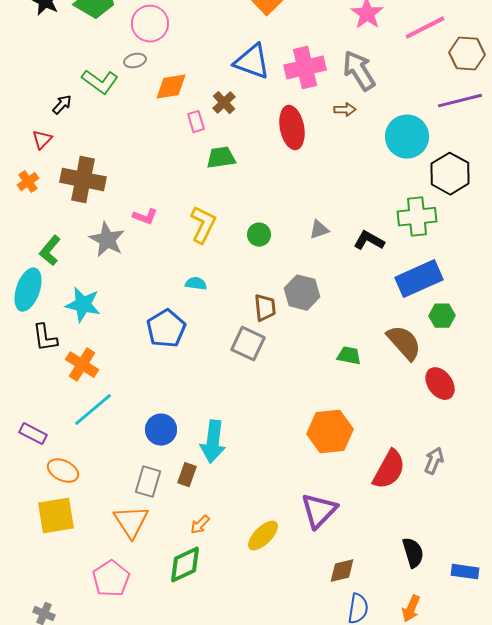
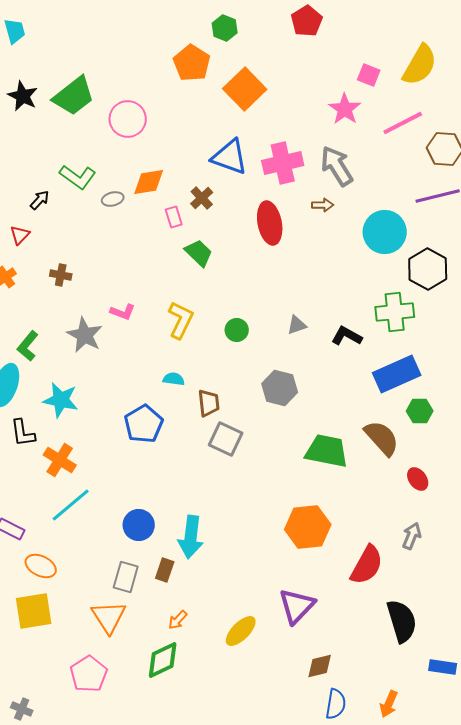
gray ellipse: (135, 61) -> (113, 199), moved
green trapezoid: (221, 158) -> (199, 253), turned 52
brown cross: (83, 180) -> (61, 275), size x0.5
brown trapezoid: (265, 308) -> (209, 403), moved
green trapezoid: (349, 356) -> (327, 451), size x1.8
red ellipse: (440, 384) -> (418, 479), size x0.7
gray arrow: (434, 461) -> (412, 536), moved
black semicircle: (413, 553) -> (402, 621), moved, size x1.4

